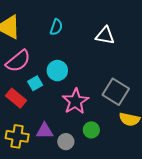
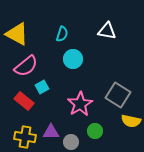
white triangle: (105, 36) -> (107, 31), moved
cyan circle: (57, 71) -> (73, 59), moved

